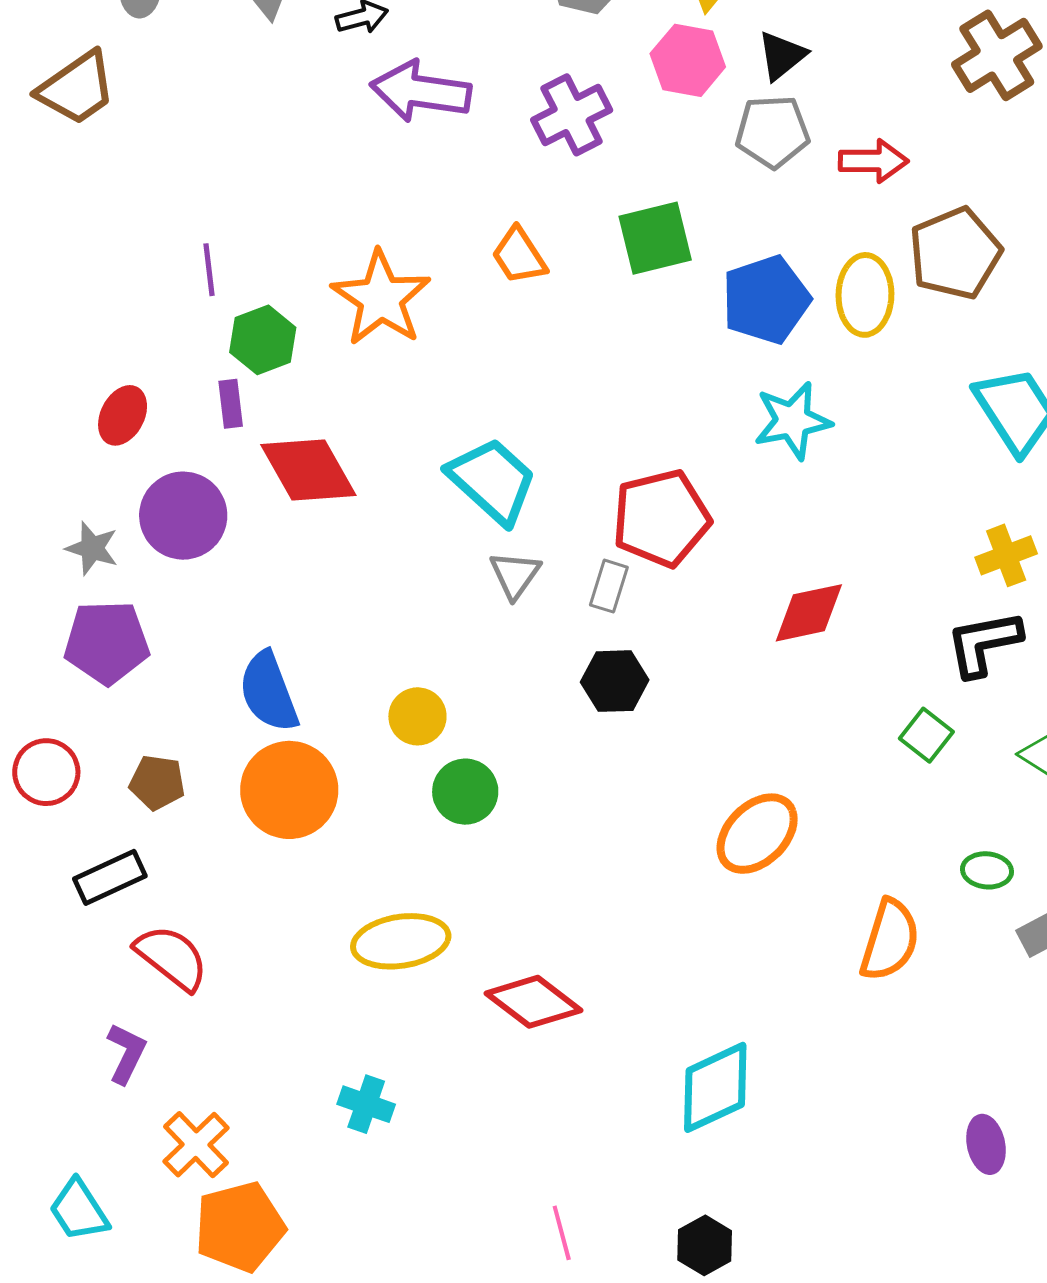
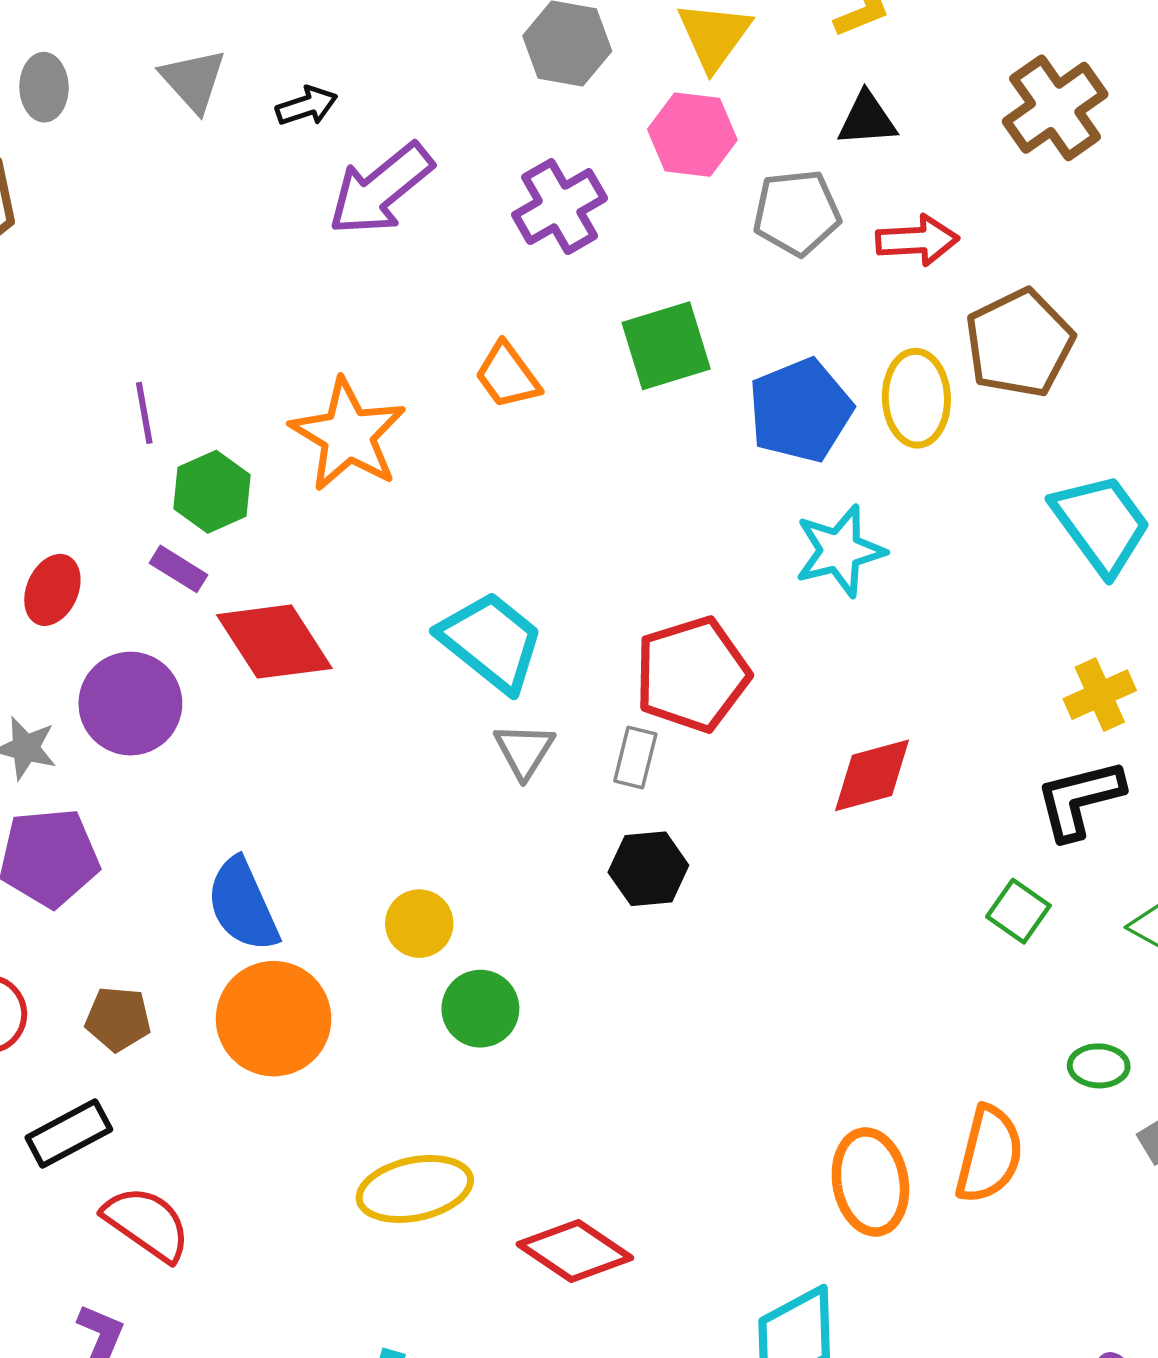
black triangle: (782, 56) -> (867, 119), moved, turned 38
purple arrow: (421, 91) -> (381, 189), turned -44
purple rectangle: (231, 404) -> (179, 569), turned -48
orange ellipse: (757, 834) -> (870, 1182), moved, turned -52

